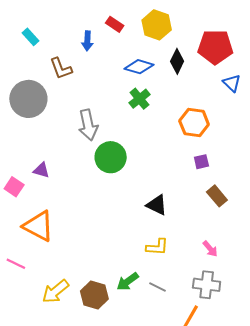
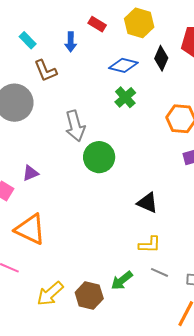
cyan rectangle: (30, 37) -> (28, 40), moved
purple triangle: (41, 170) -> (31, 173), turned -36
gray line: (158, 287) -> (160, 272), moved

